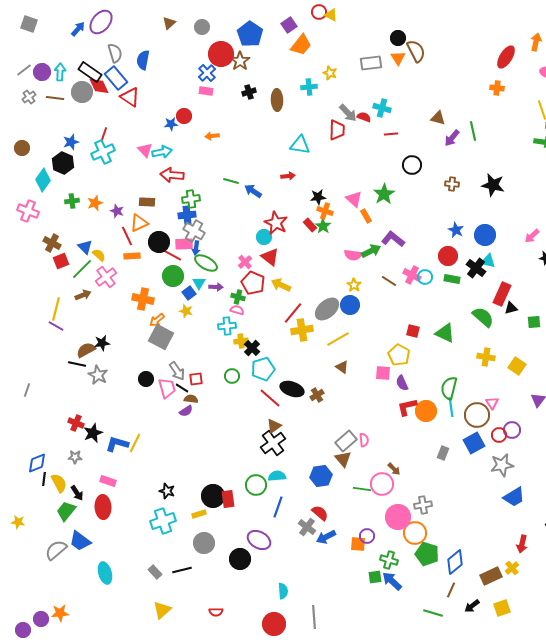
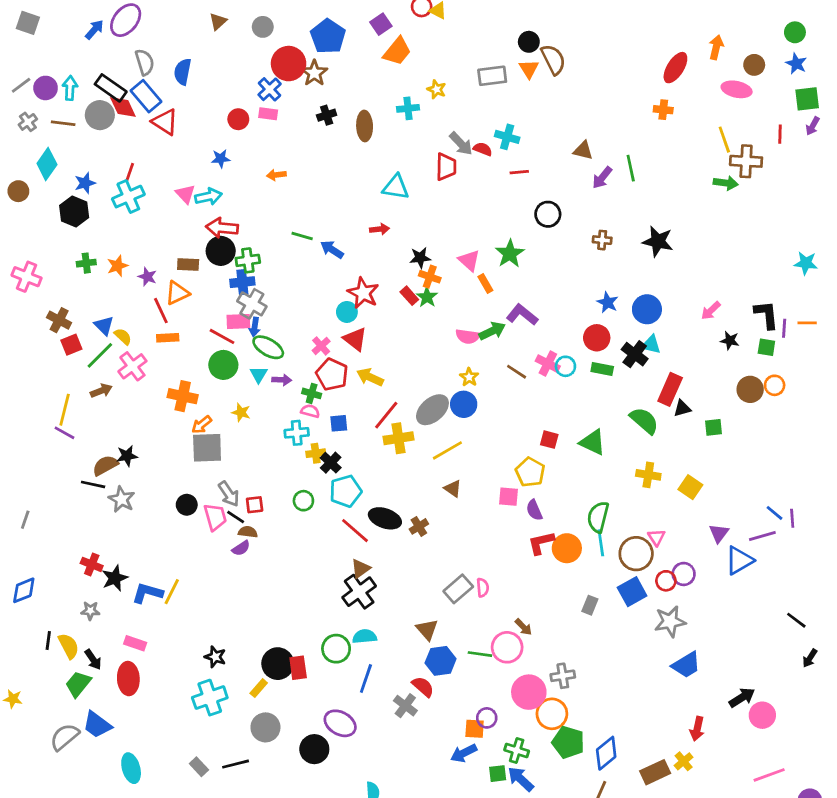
red circle: (184, 116) -> (238, 119), moved
cyan diamond: (43, 180) -> (47, 164), moved
black circle: (159, 242) -> (221, 251), moved
blue square: (189, 293) -> (339, 423), moved, turned 32
gray square: (161, 337) -> (207, 448), turned -30
brown triangle: (343, 459) -> (427, 630), moved
blue diamond: (37, 463) -> (24, 590), moved
blue hexagon: (321, 476) -> (441, 661), moved
yellow rectangle: (199, 514) -> (259, 688), turned -32
blue arrow: (326, 537) -> (464, 753), moved

